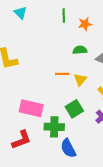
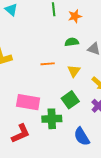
orange line: (62, 74) -> (48, 64), moved
blue semicircle: (68, 148) -> (82, 137), moved

